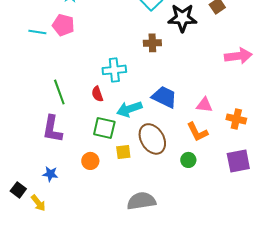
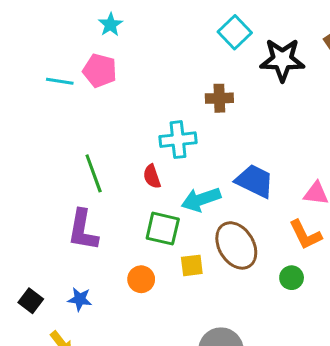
brown cross: (152, 43) -> (219, 98), moved
black square: (18, 190) -> (31, 301), moved

